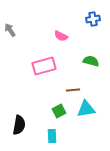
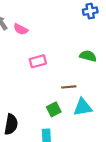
pink semicircle: (61, 36) -> (21, 29), moved
pink rectangle: (44, 66) -> (38, 61), size x0.7

